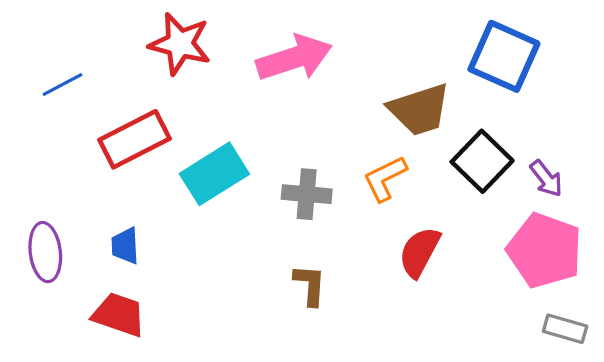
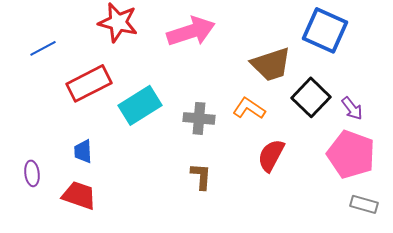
orange L-shape: (385, 178) -> (249, 108), turned 60
purple ellipse: (45, 252) -> (32, 173), moved, size x0.7

